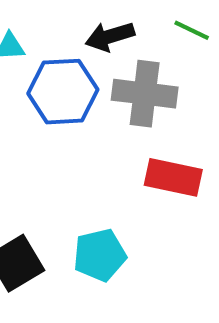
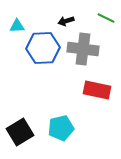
black arrow: (110, 36) -> (66, 21), size x0.7

